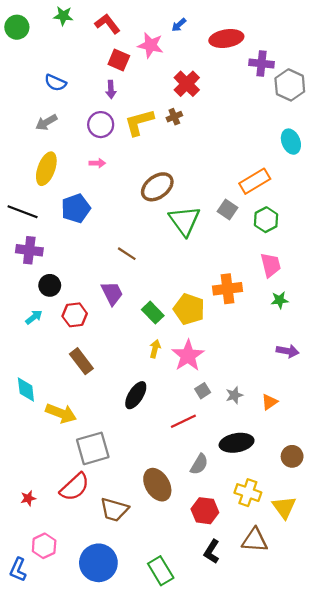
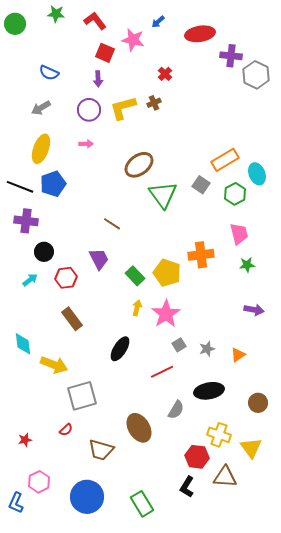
red cross: (187, 84) -> (165, 74), size x0.6
cyan ellipse: (291, 142) -> (257, 174), moved
blue pentagon: (76, 208) -> (53, 184), moved
red semicircle: (75, 487) -> (66, 430), size x0.5
red hexagon: (205, 511) -> (197, 457), moved

